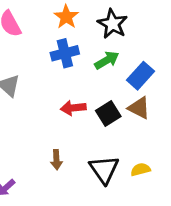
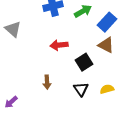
black square: (108, 113) -> (84, 62), moved
black triangle: (104, 170) -> (81, 89), size x0.7

